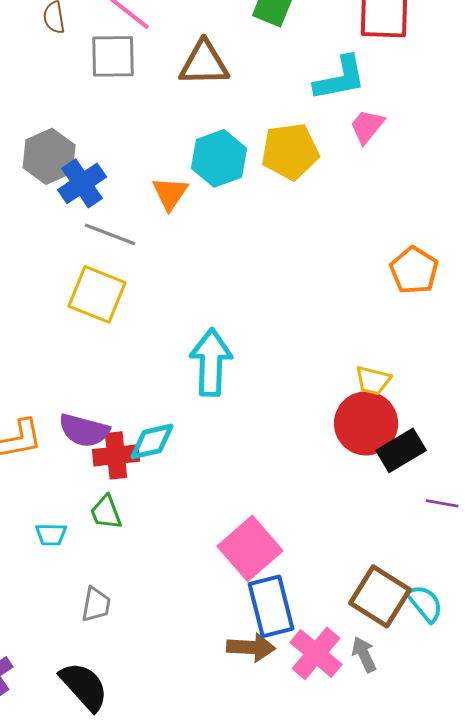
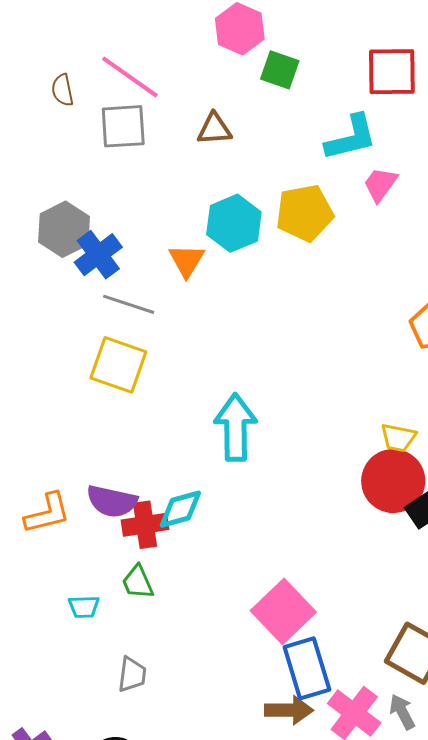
brown triangle: (204, 63) -> (214, 129), size x0.7

